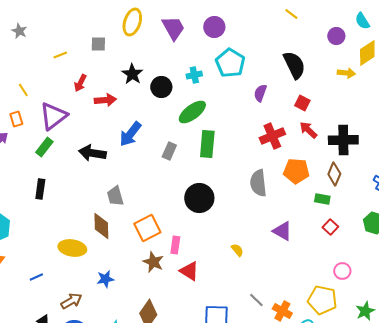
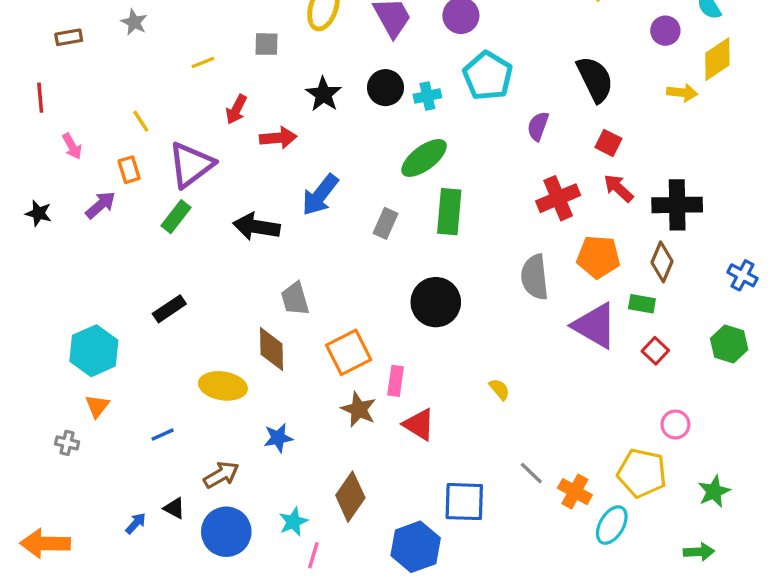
black circle: (161, 87) -> (385, 88), moved
black rectangle: (40, 189) -> (169, 309), moved, turned 48
purple triangle: (282, 231) -> (595, 326), moved, size x1.4

